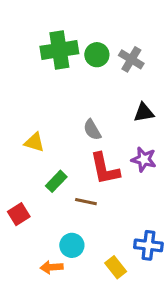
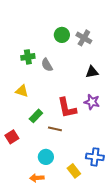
green cross: (59, 50) -> (28, 57), moved, size x0.6
gray semicircle: (92, 130) -> (47, 65), moved
orange arrow: (52, 267) -> (37, 178), moved

